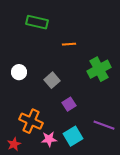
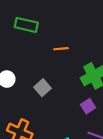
purple square: (69, 104) -> (88, 106), moved

